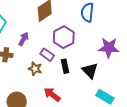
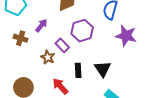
purple star: (109, 48) -> (126, 36), moved
black rectangle: (65, 66) -> (78, 70), moved

